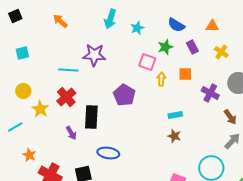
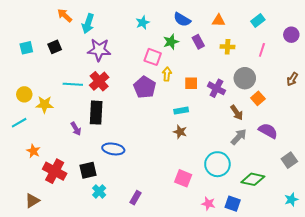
black square: (15, 16) -> (55, 47), moved
cyan arrow: (110, 19) -> (88, 24), moved
yellow cross: (221, 52) -> (228, 47), turned -32
cyan line: (68, 70) -> (73, 84), moved
orange square: (185, 74) -> (191, 83), moved
yellow circle: (23, 91) -> (24, 94), moved
purple pentagon: (124, 95) -> (145, 87), moved
red cross: (66, 97) -> (99, 81), moved
yellow star: (40, 109) -> (45, 104), turned -30

